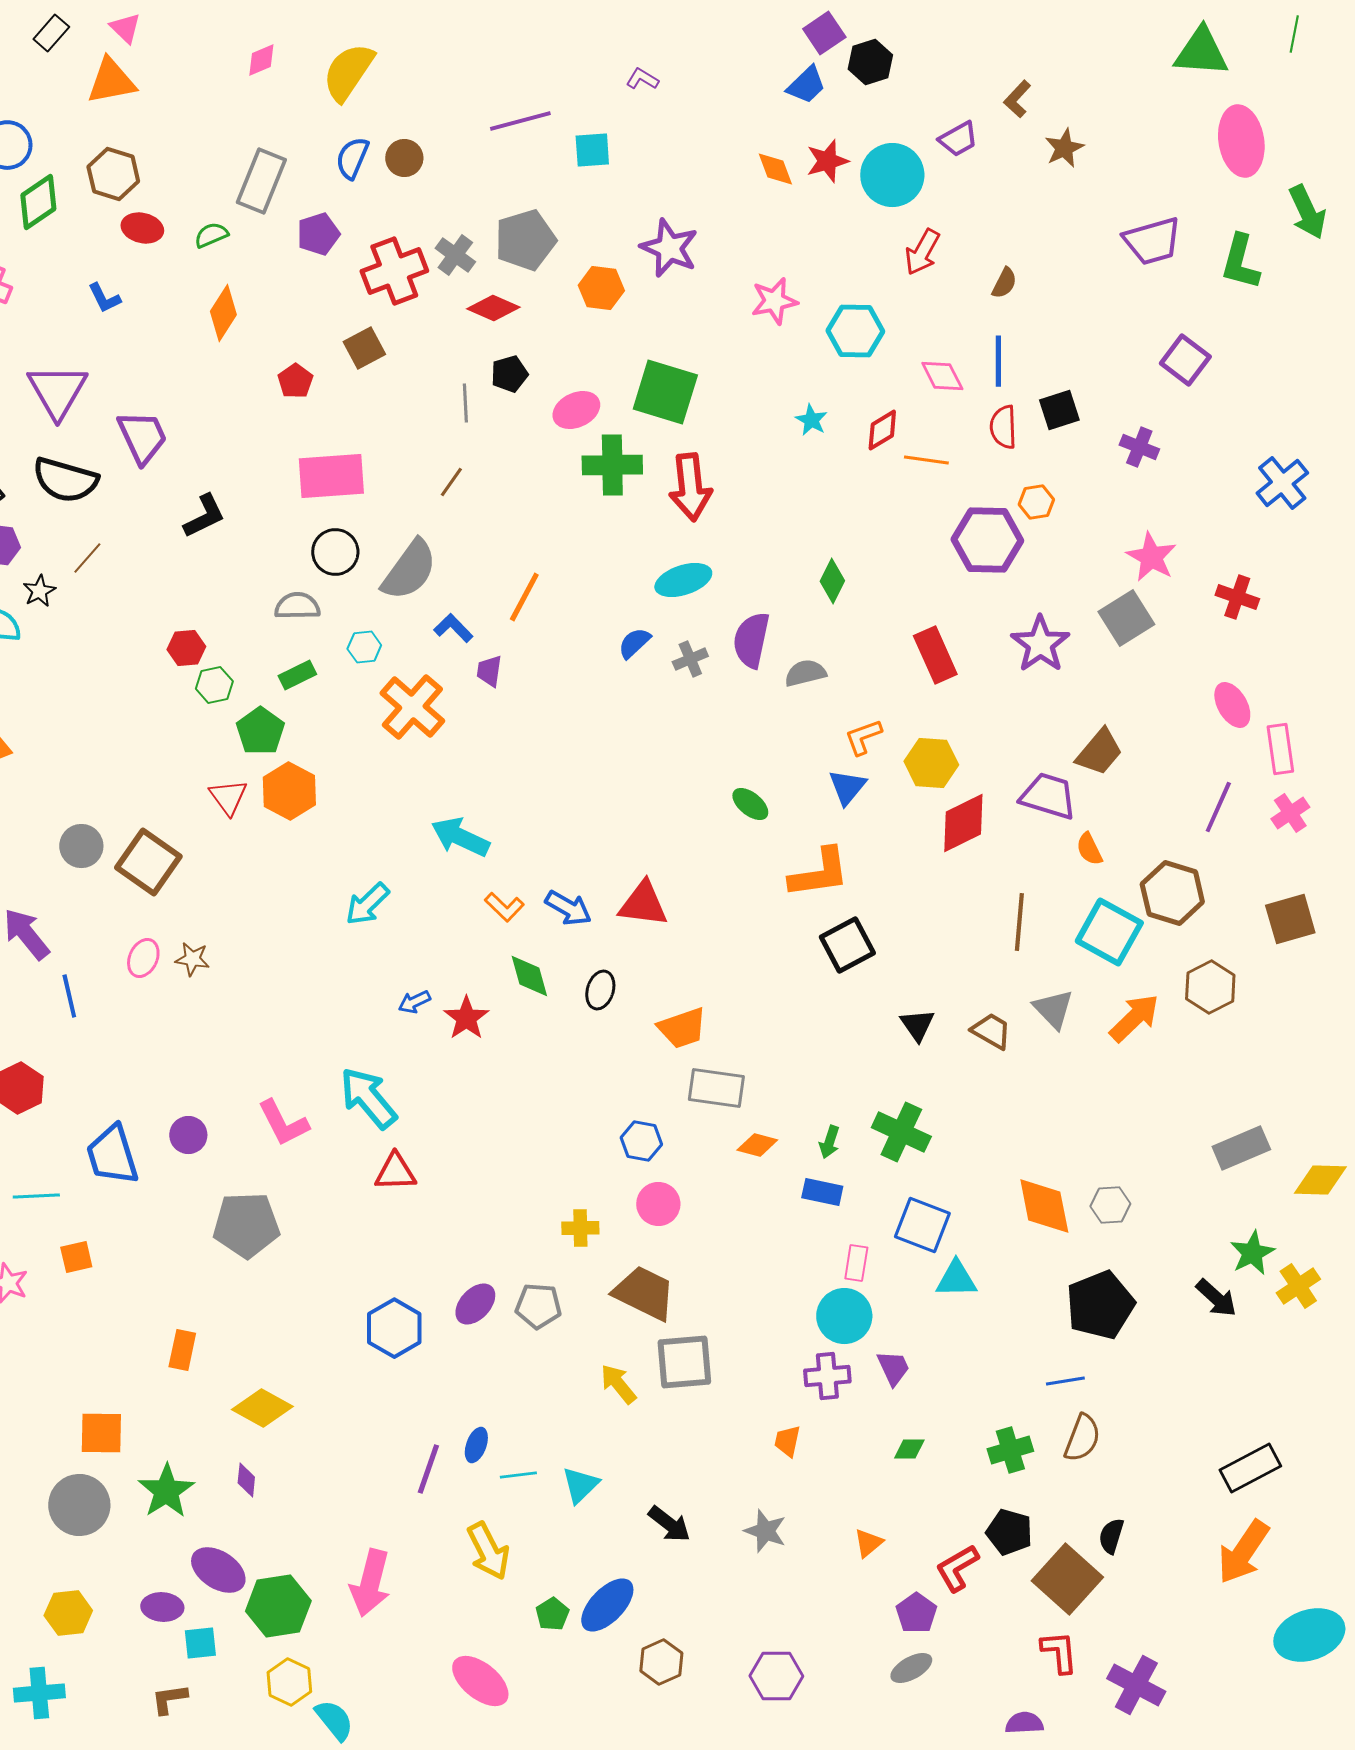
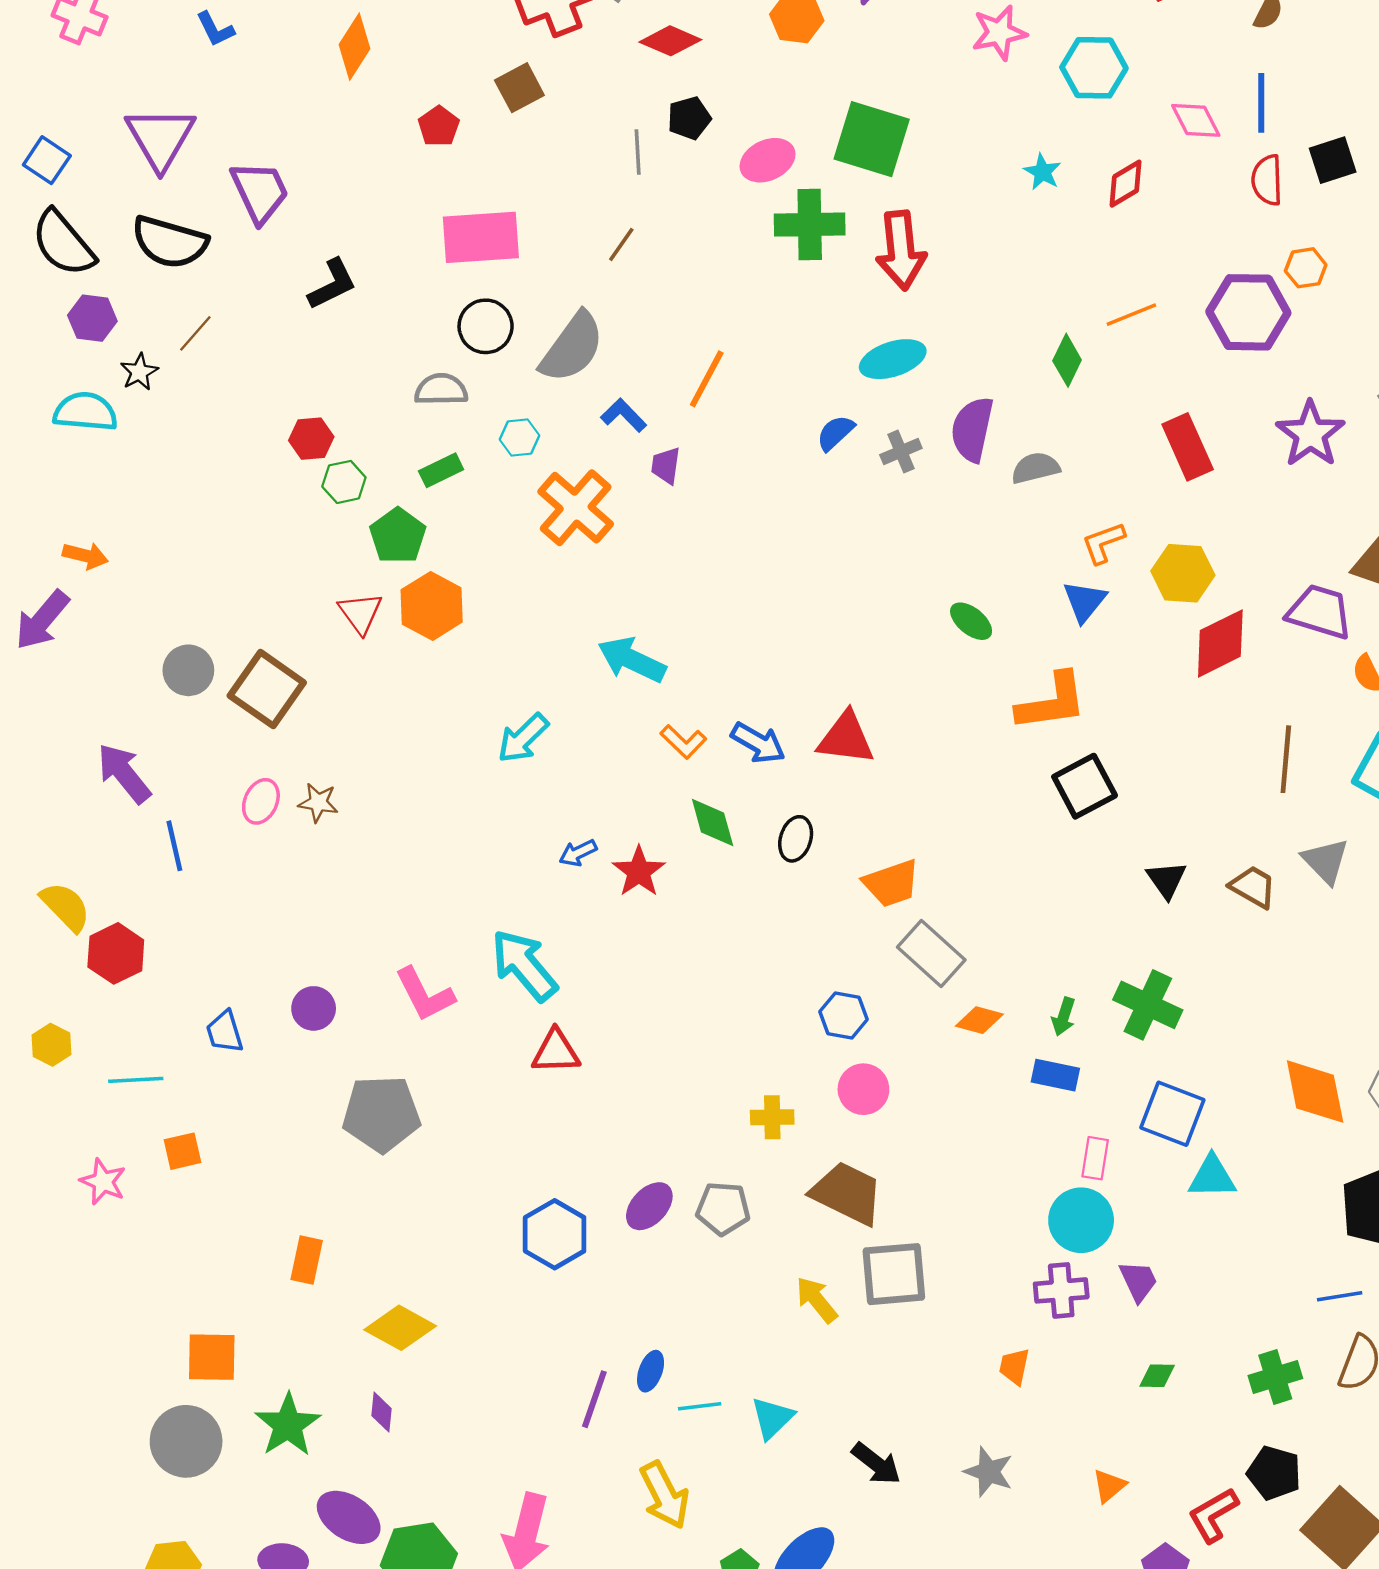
orange line: (926, 460) -> (1131, 315), moved, turned -30
gray rectangle: (716, 1088) -> (931, 953), turned 34
blue trapezoid: (112, 1155) -> (225, 1032), size x0.6

